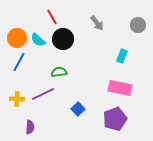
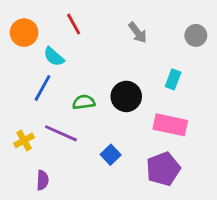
orange circle: (17, 38) -> (24, 33), moved
black circle: (63, 39) -> (126, 96), moved
blue line: (19, 62) -> (42, 88), moved
purple line: (43, 94) -> (61, 133), turned 50
yellow cross: (17, 99) -> (24, 140), turned -32

